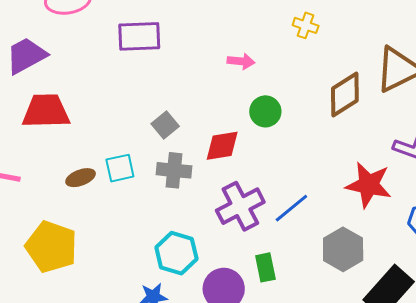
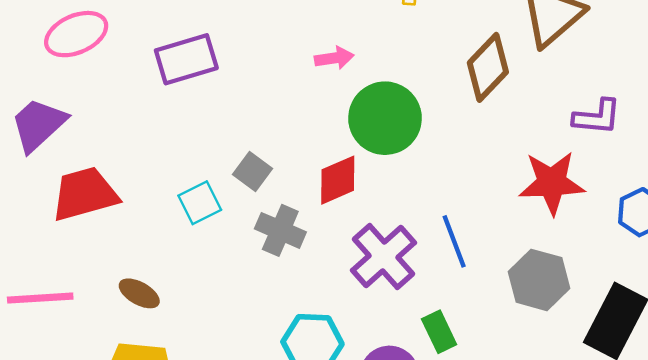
green circle: (265, 111) -> (385, 118), size x1.6
cyan square: (120, 168) -> (200, 203), moved
gray cross: (174, 170) -> (280, 230), turned 32
brown ellipse: (81, 178) -> (139, 293), moved, turned 64
blue line: (291, 208) -> (454, 241), turned -57

